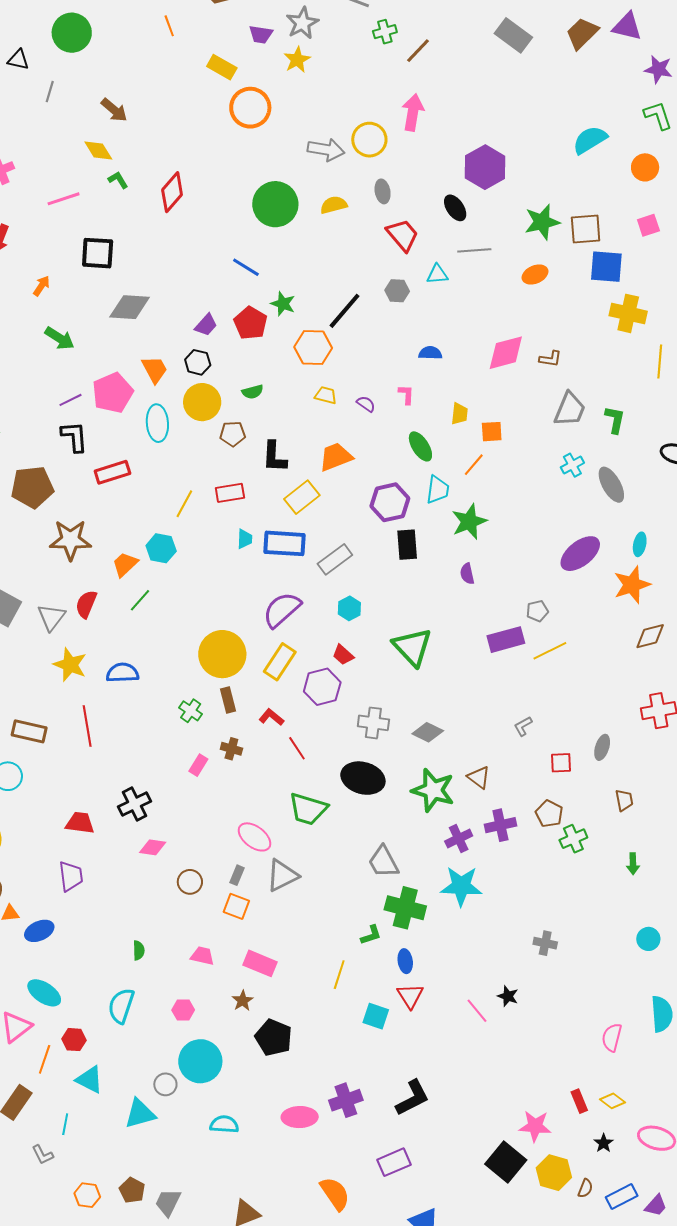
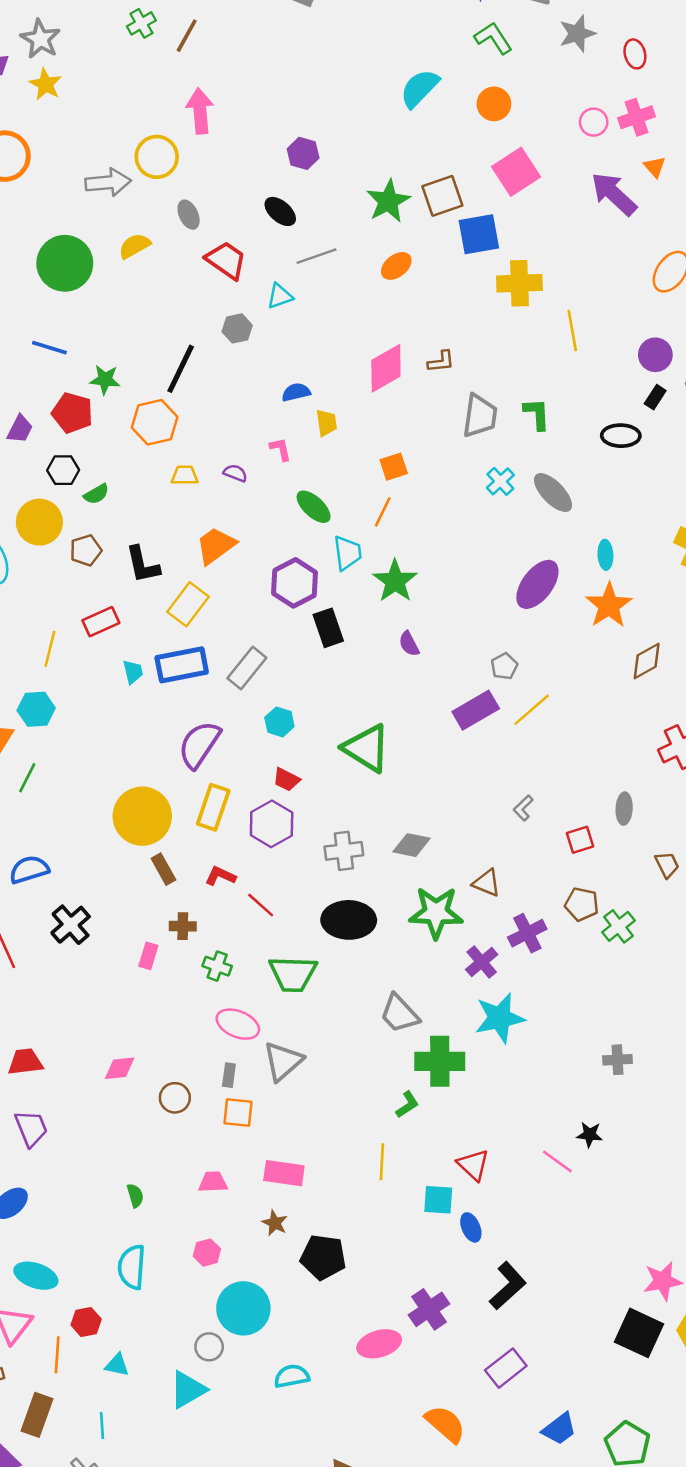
purple hexagon: (485, 167) -> (303, 153), size x0.6
pink square: (648, 225) -> (516, 172), size x1.6
black hexagon: (198, 362) -> (63, 470), moved
yellow trapezoid: (459, 414) -> (326, 423), moved
green cross: (191, 711) -> (217, 966), moved
black cross: (134, 804) -> (71, 925), moved
blue ellipse: (405, 961) -> (471, 1227), moved
cyan triangle: (90, 1080) -> (117, 1365), size x0.7

